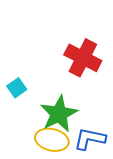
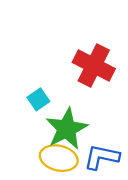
cyan square: (17, 88) -> (38, 99), moved

